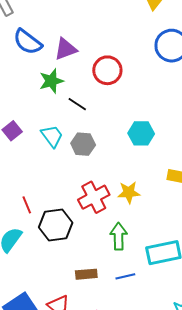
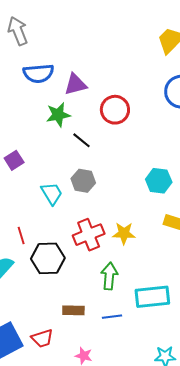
blue semicircle: (28, 42) -> (38, 73), turned -48
cyan hexagon: (141, 133) -> (159, 181), moved
cyan trapezoid: (52, 136) -> (52, 193), moved

